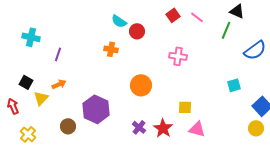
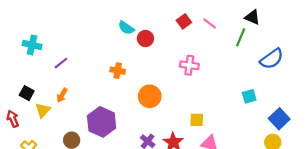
orange cross: (111, 49) -> (118, 71), moved
purple line: (58, 54) -> (61, 63), turned 32
orange arrow: (59, 84) -> (62, 95), turned 144

